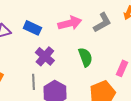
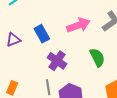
blue rectangle: (32, 28) -> (42, 34), turned 42

